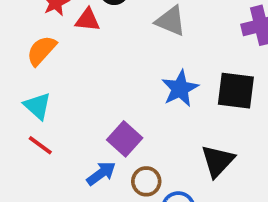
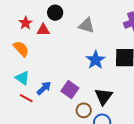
orange semicircle: (41, 51) -> (21, 49), turned 102
black triangle: (218, 161) -> (104, 96), moved
blue arrow: (101, 173) -> (44, 88), moved

